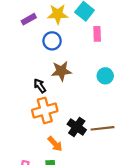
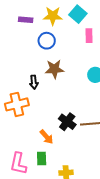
purple rectangle: (29, 19) -> (26, 20), turned 32
black arrow: (40, 86) -> (34, 82), turned -152
orange cross: (45, 110) -> (17, 104), moved

